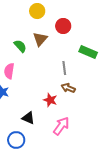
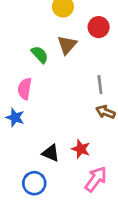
red star: (50, 100) -> (81, 149), moved
pink arrow: (61, 126) -> (96, 179), moved

